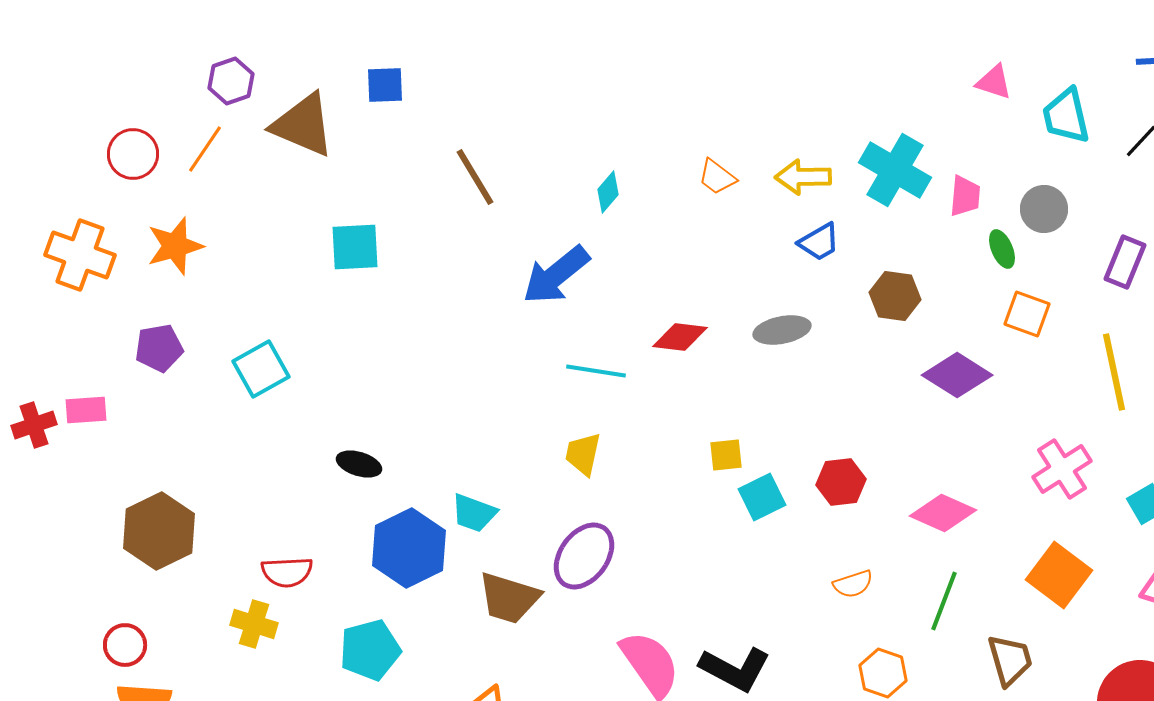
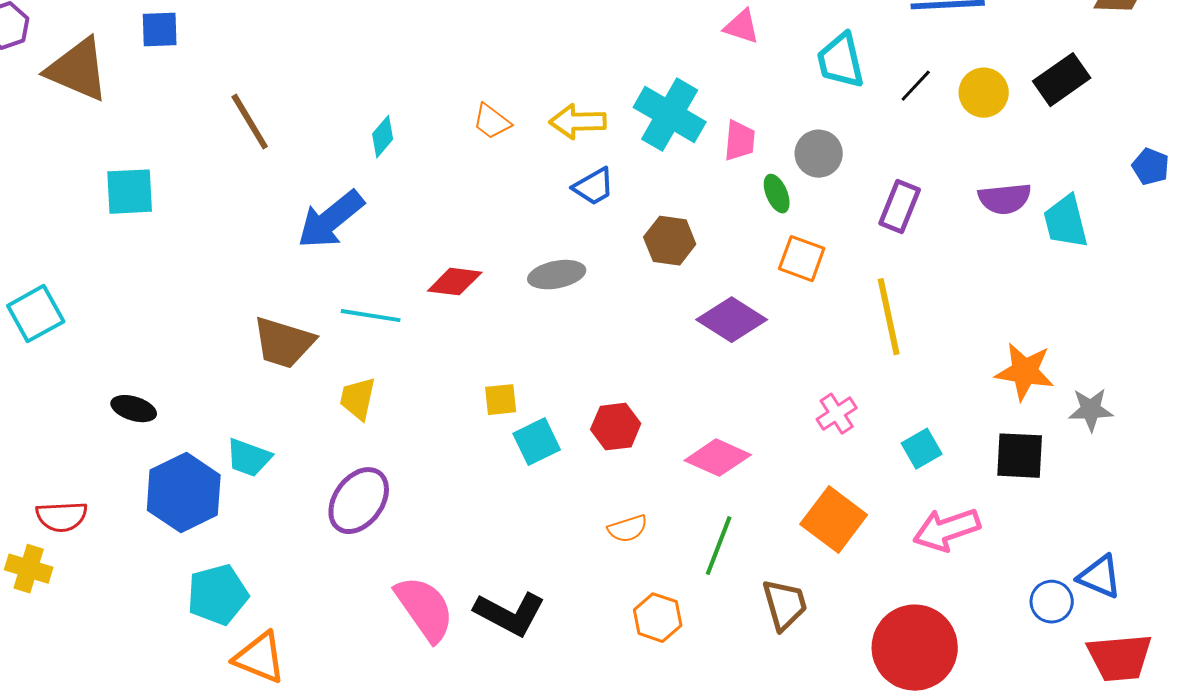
pink triangle: (994, 82) -> (742, 27), moved
pink cross: (1062, 469) -> (837, 414), size x0.7
brown trapezoid: (509, 598) -> (284, 343), moved
cyan pentagon: (370, 650) -> (218, 595), moved

